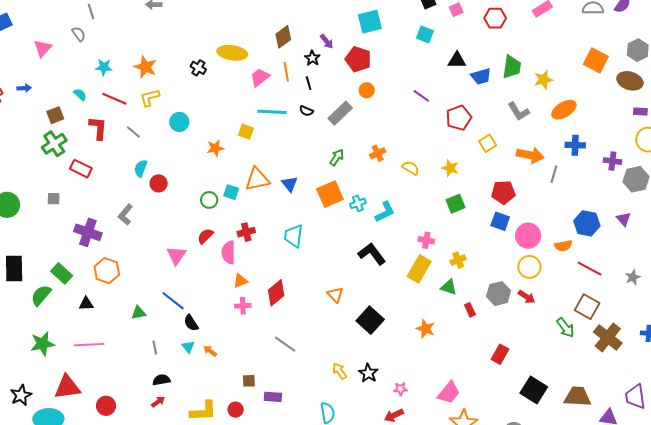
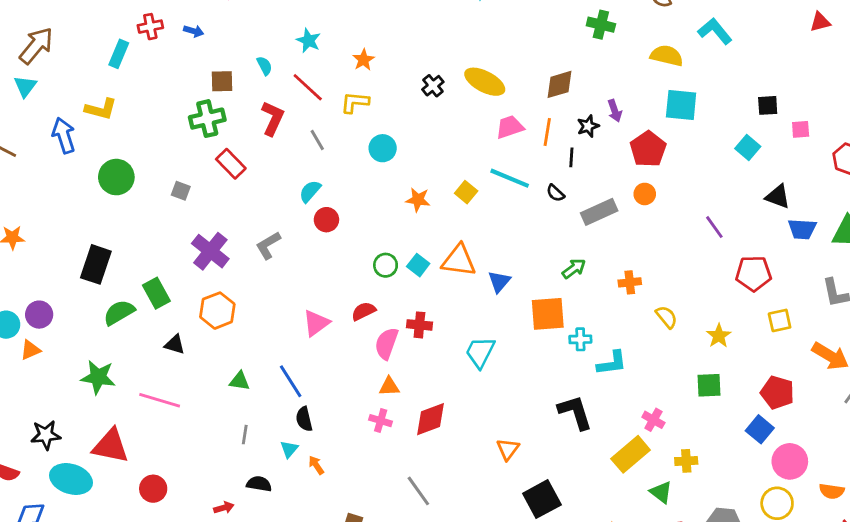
orange star: (145, 67) -> (363, 60), size x0.7
black semicircle: (161, 380) -> (259, 484), moved

